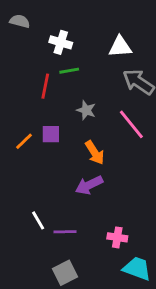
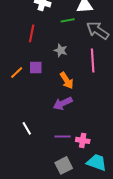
green line: (69, 71) -> (68, 20), moved
pink line: (131, 124) -> (93, 60), turned 35
purple line: (65, 232) -> (63, 136), moved
gray square: (65, 273) -> (64, 165), moved

